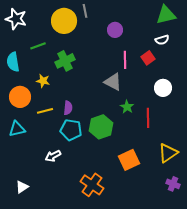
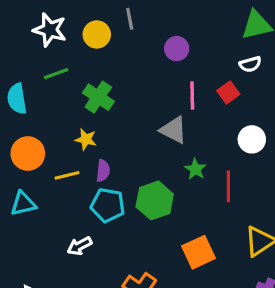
white star: (16, 19) -> (50, 30), moved
yellow circle: (64, 21) -> (97, 34), size x0.7
green cross: (65, 61) -> (98, 97), turned -30
yellow star: (43, 81) -> (86, 139), moved

